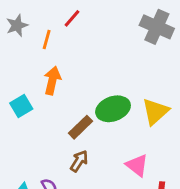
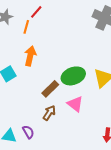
red line: (72, 18) -> (36, 12), moved
pink triangle: (137, 165) -> (75, 104), moved

